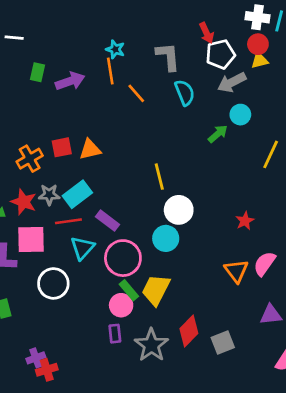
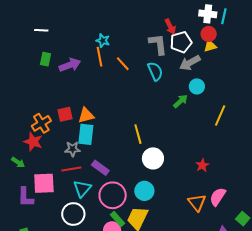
white line: (14, 38) -> (41, 30), moved
gray L-shape: (168, 57) -> (158, 44), moved
orange line: (136, 93) -> (123, 64), moved
cyan rectangle: (77, 194) -> (86, 134), moved, turned -45
gray star: (49, 195) -> (72, 149), moved
red star: (24, 202) -> (33, 142), moved
cyan circle: (166, 238) -> (144, 191), moved
white circle: (53, 283) -> (73, 214), moved

